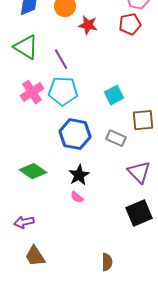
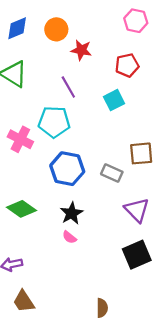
red pentagon: (130, 24) -> (127, 65), moved
purple line: (61, 59) -> (68, 87), moved
pink cross: (32, 92) -> (20, 139), moved, turned -30
cyan square: (114, 95) -> (114, 100), moved

